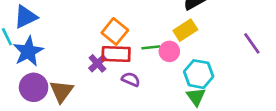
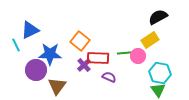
orange square: (115, 31) -> (80, 41), moved
blue star: (28, 51) -> (50, 54), moved, turned 30
purple circle: (34, 87) -> (36, 70), moved

